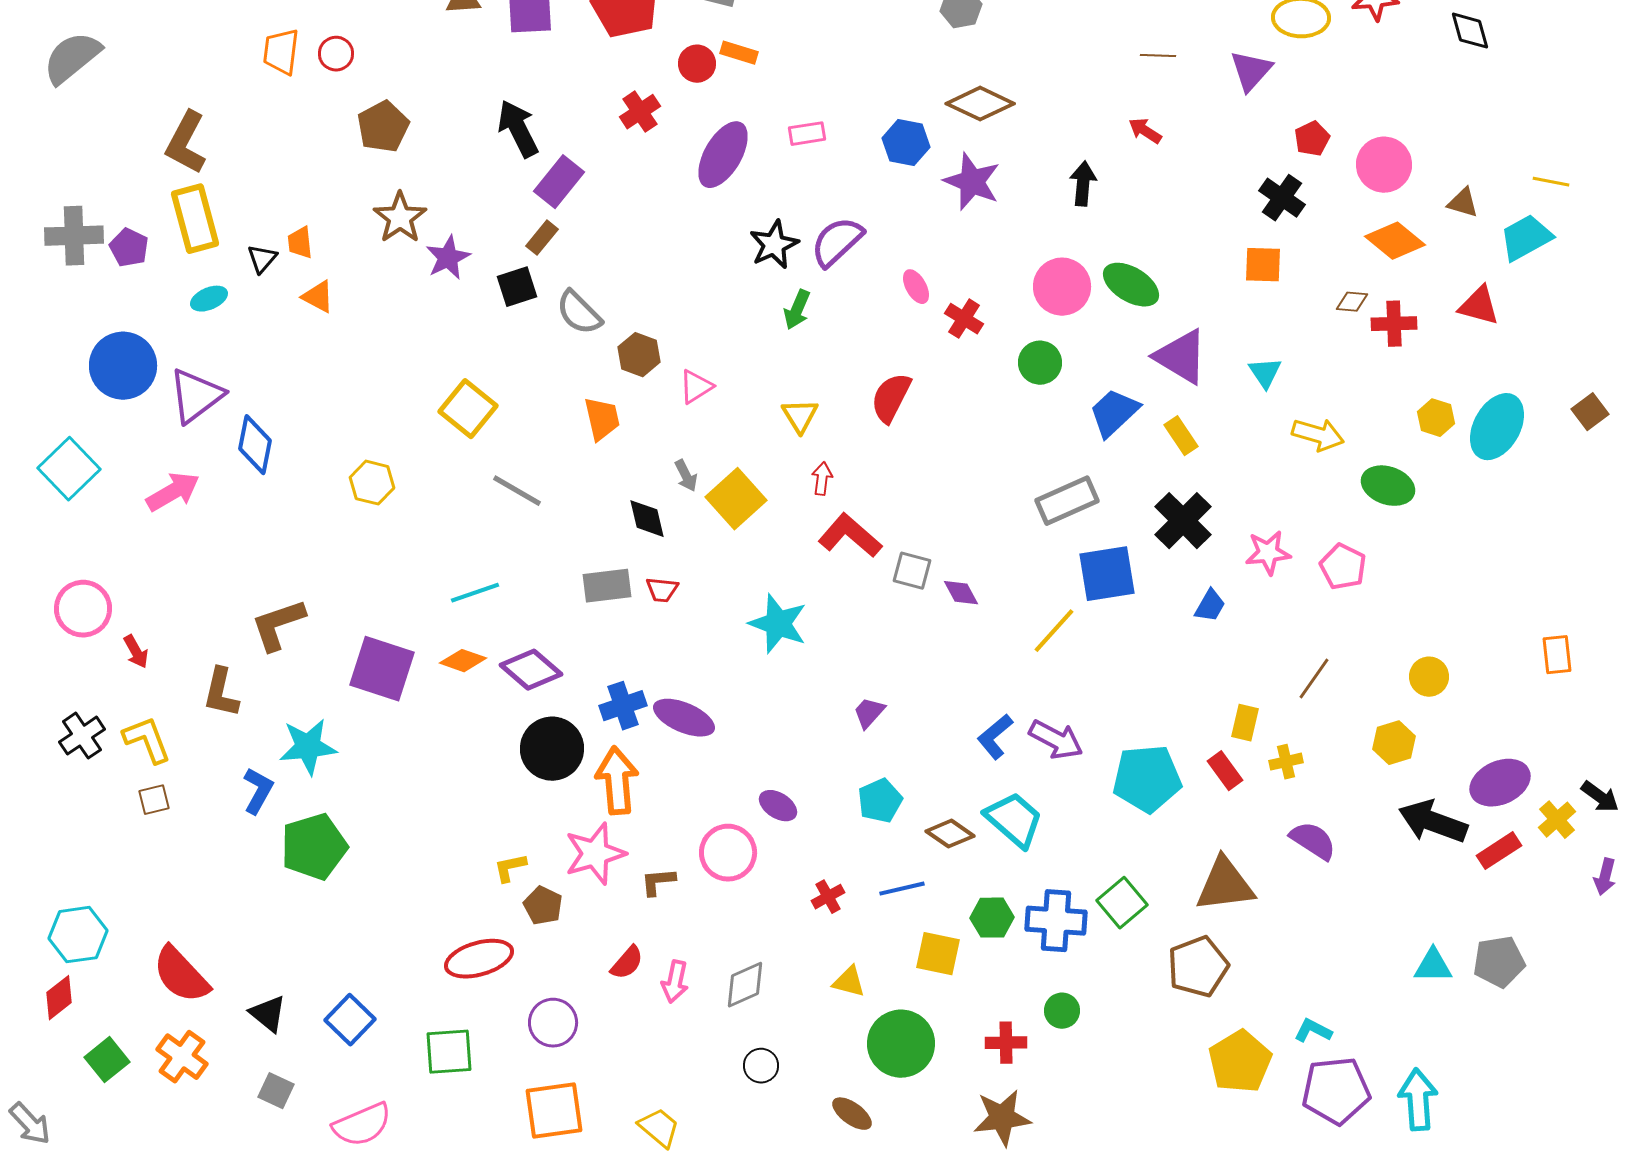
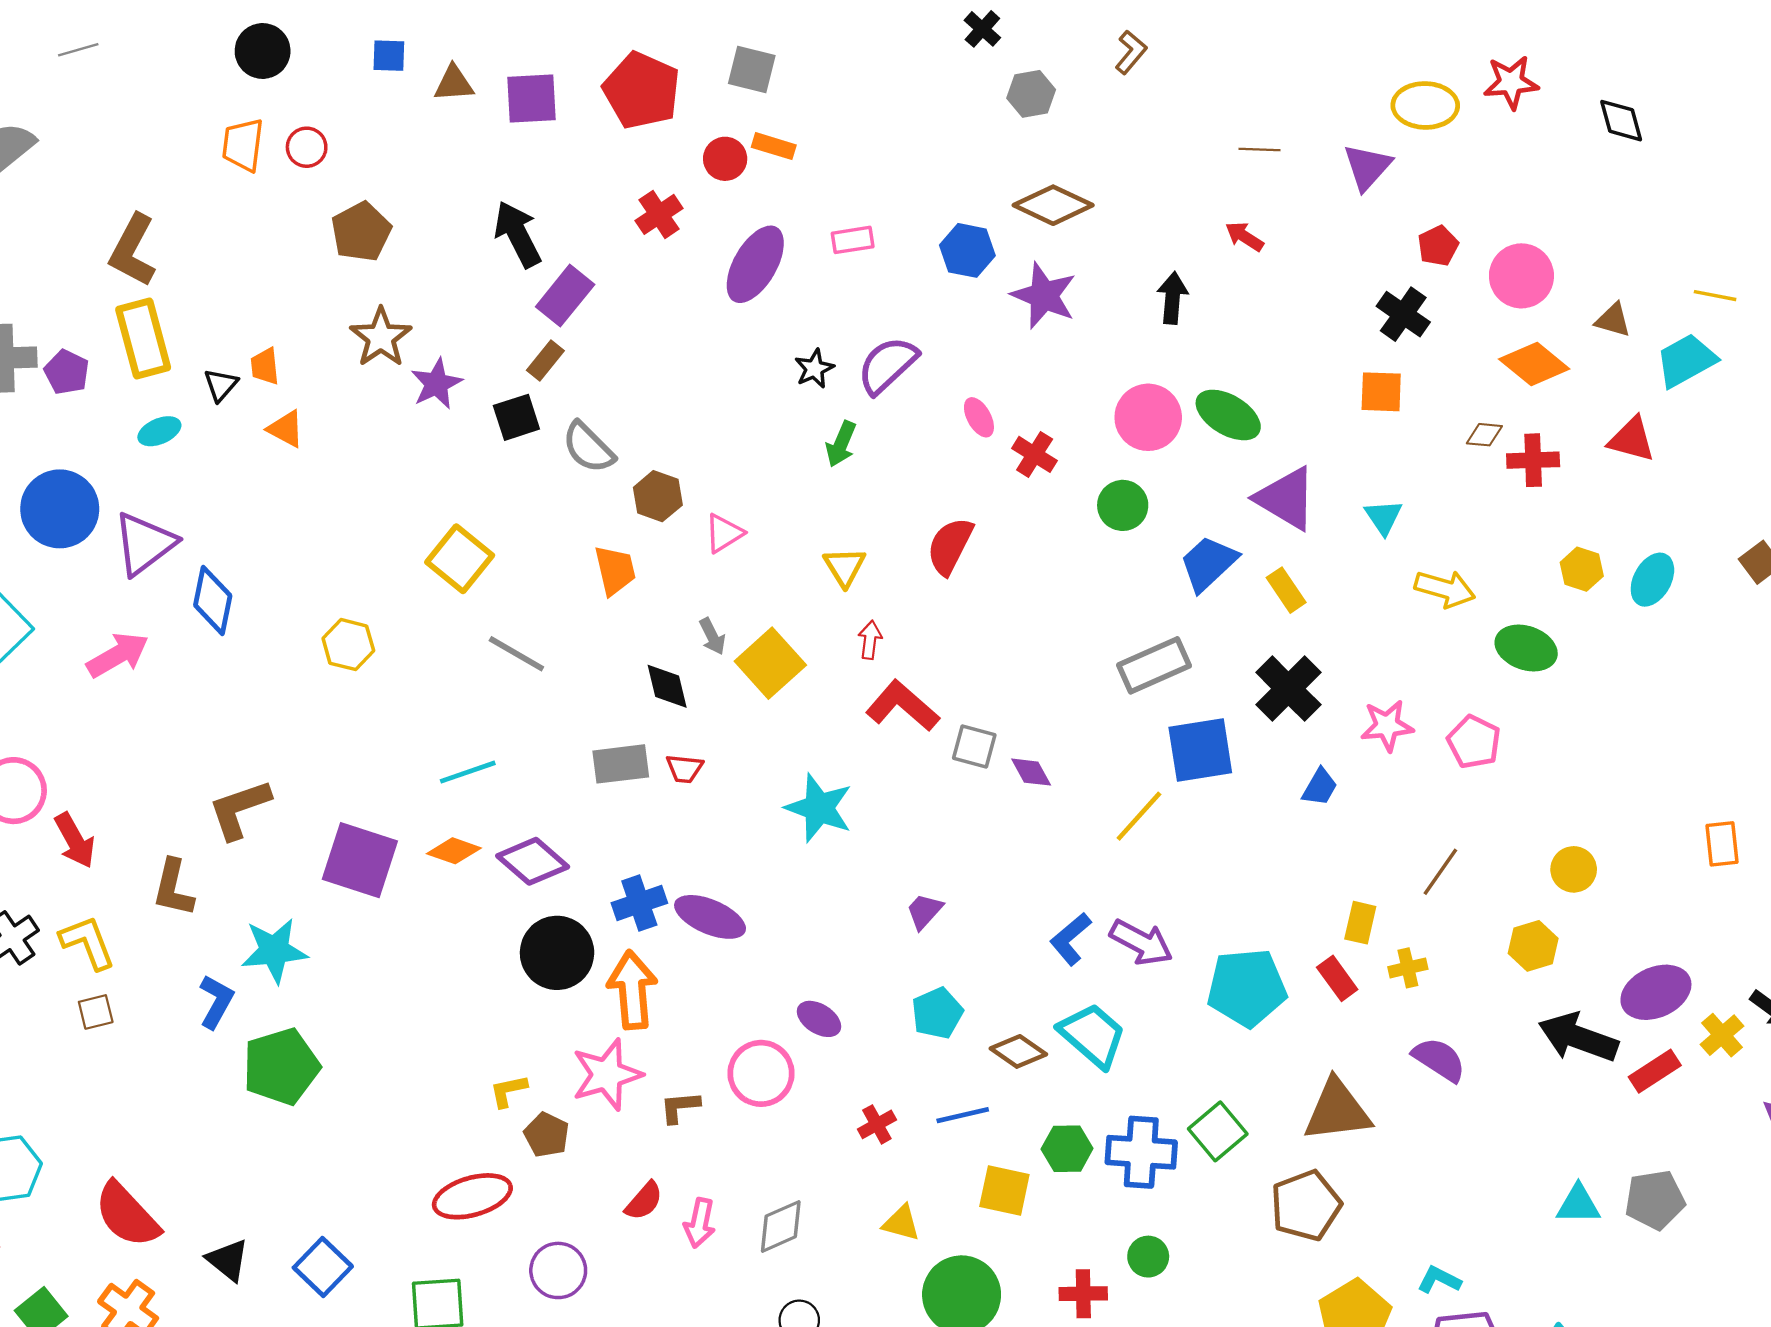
black star: (774, 245) -> (814, 369), size x0.7
cyan ellipse: (1497, 427) -> (1652, 580), size x0.7
red arrow: (136, 652) -> (75, 840), size x1.4

